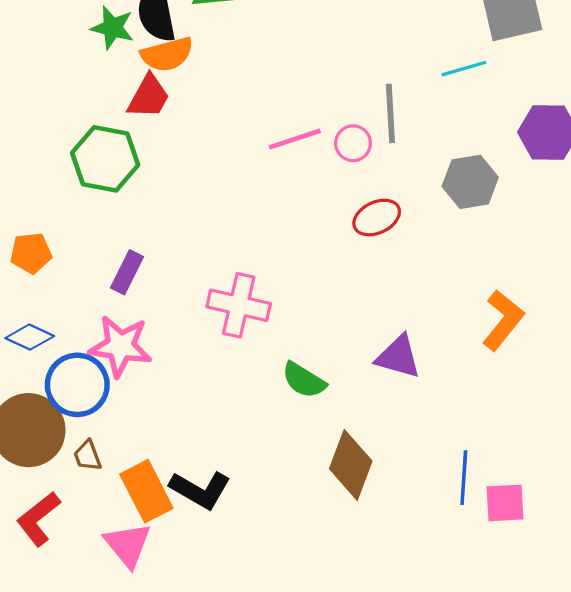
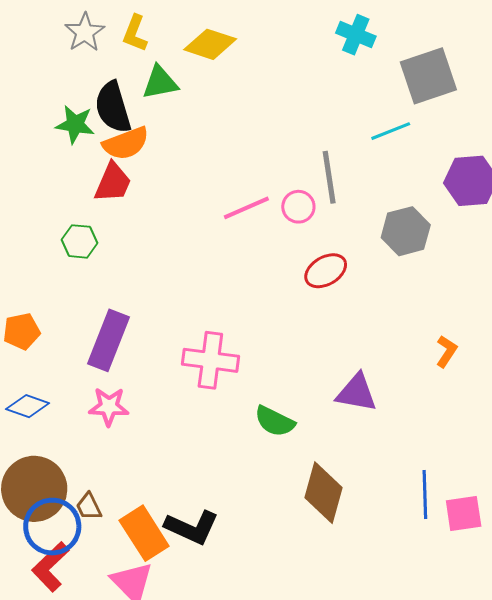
green hexagon: (105, 159) -> (79, 241), size x0.6
purple rectangle: (127, 272) -> (109, 340), size x1.5
orange L-shape: (503, 320) -> (446, 351), size x0.6
pink star: (120, 346) -> (109, 407), size x0.7
blue circle: (77, 385) -> (52, 527), moved

